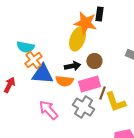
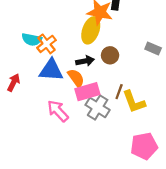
orange cross: (33, 60) -> (47, 44), moved
orange semicircle: (64, 81) -> (76, 78), turned -132
pink rectangle: (89, 84) -> (87, 92), moved

